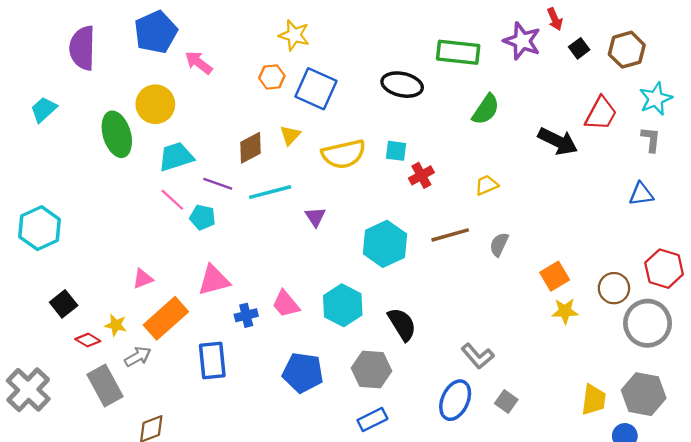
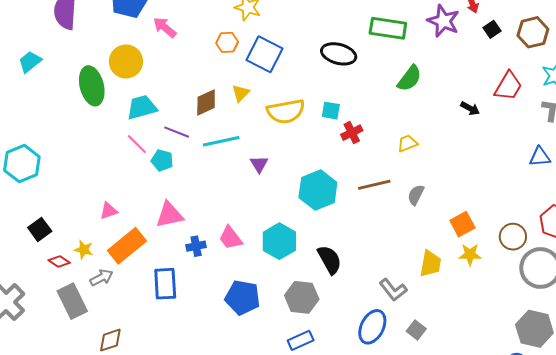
black arrow: (558, 141) -> (470, 108), size x0.6
yellow trapezoid: (594, 400) -> (430, 264), moved

